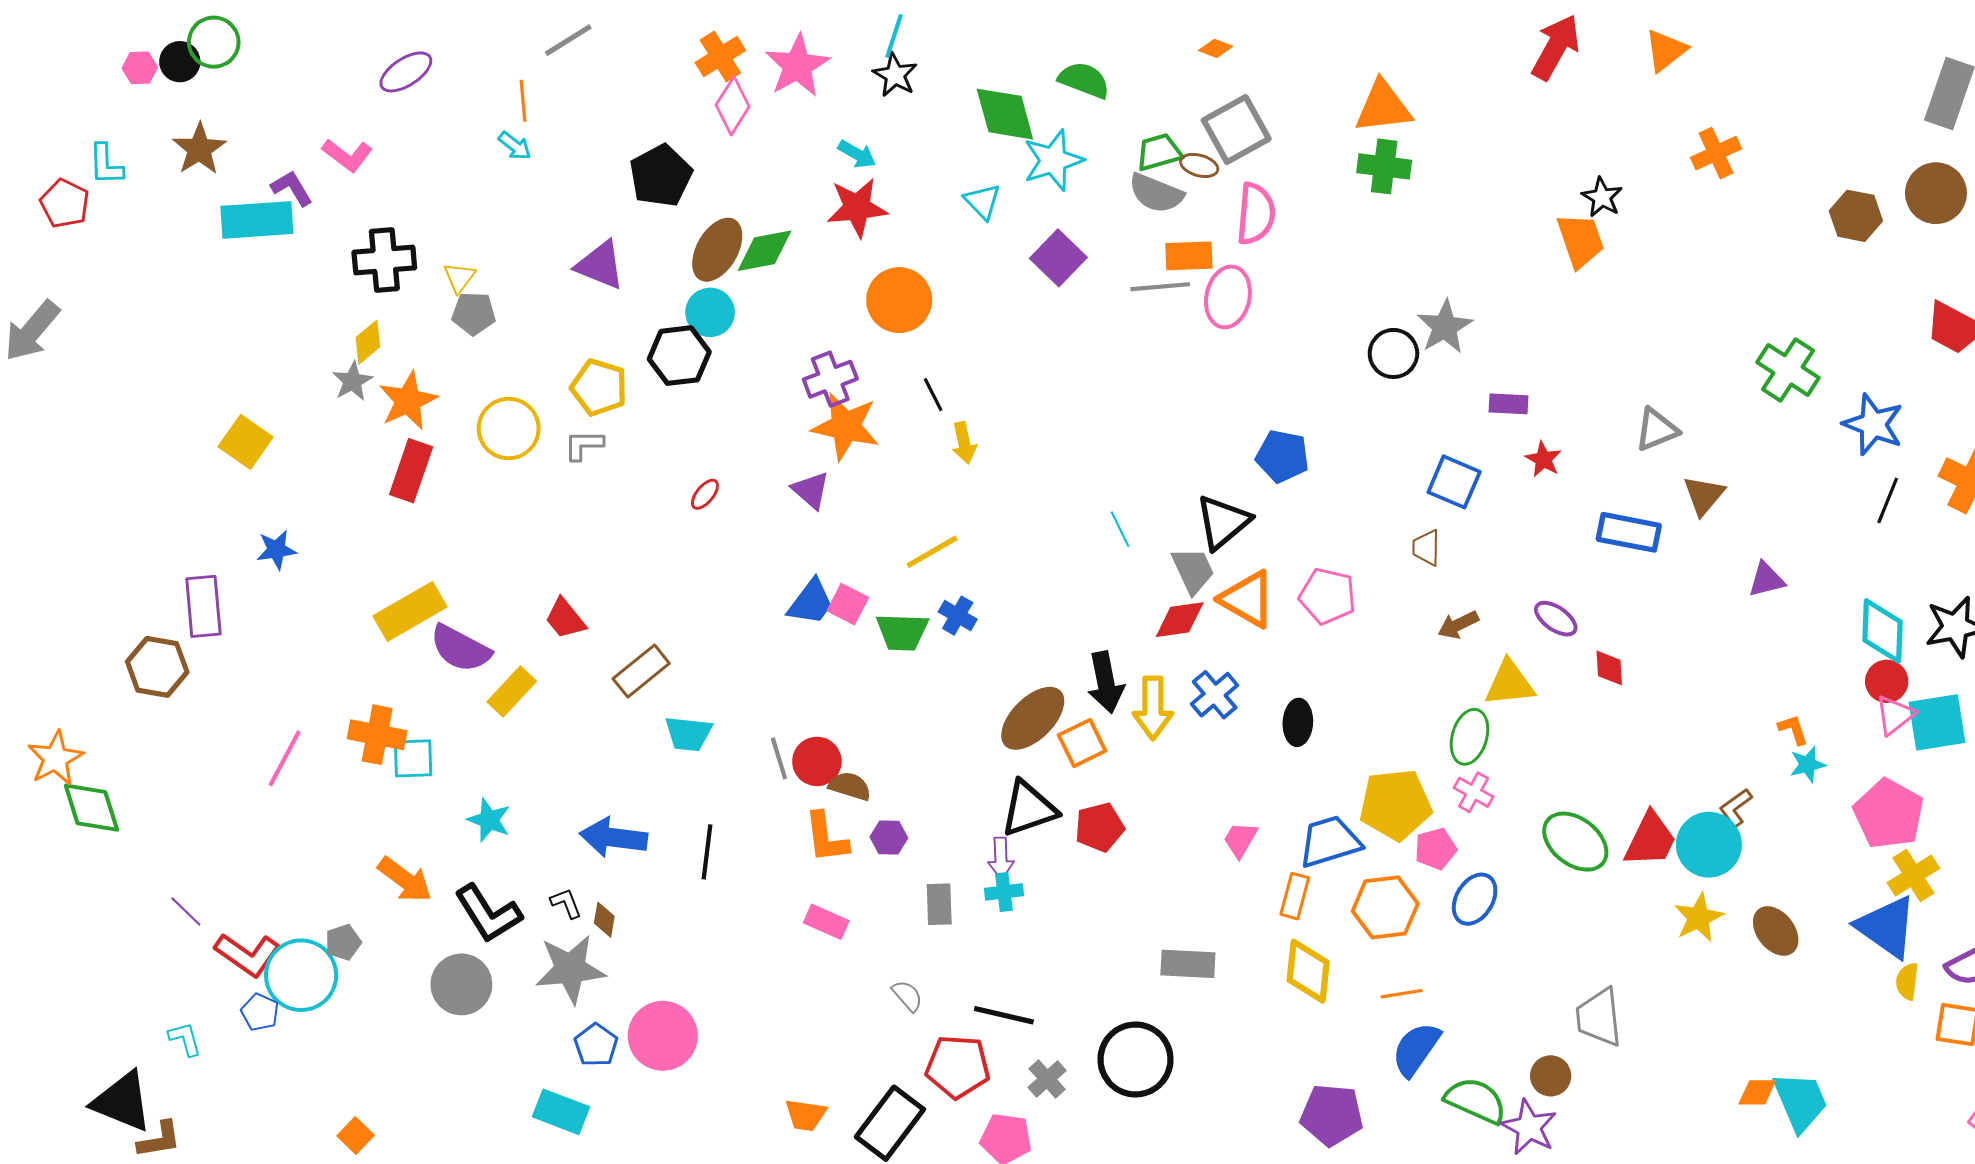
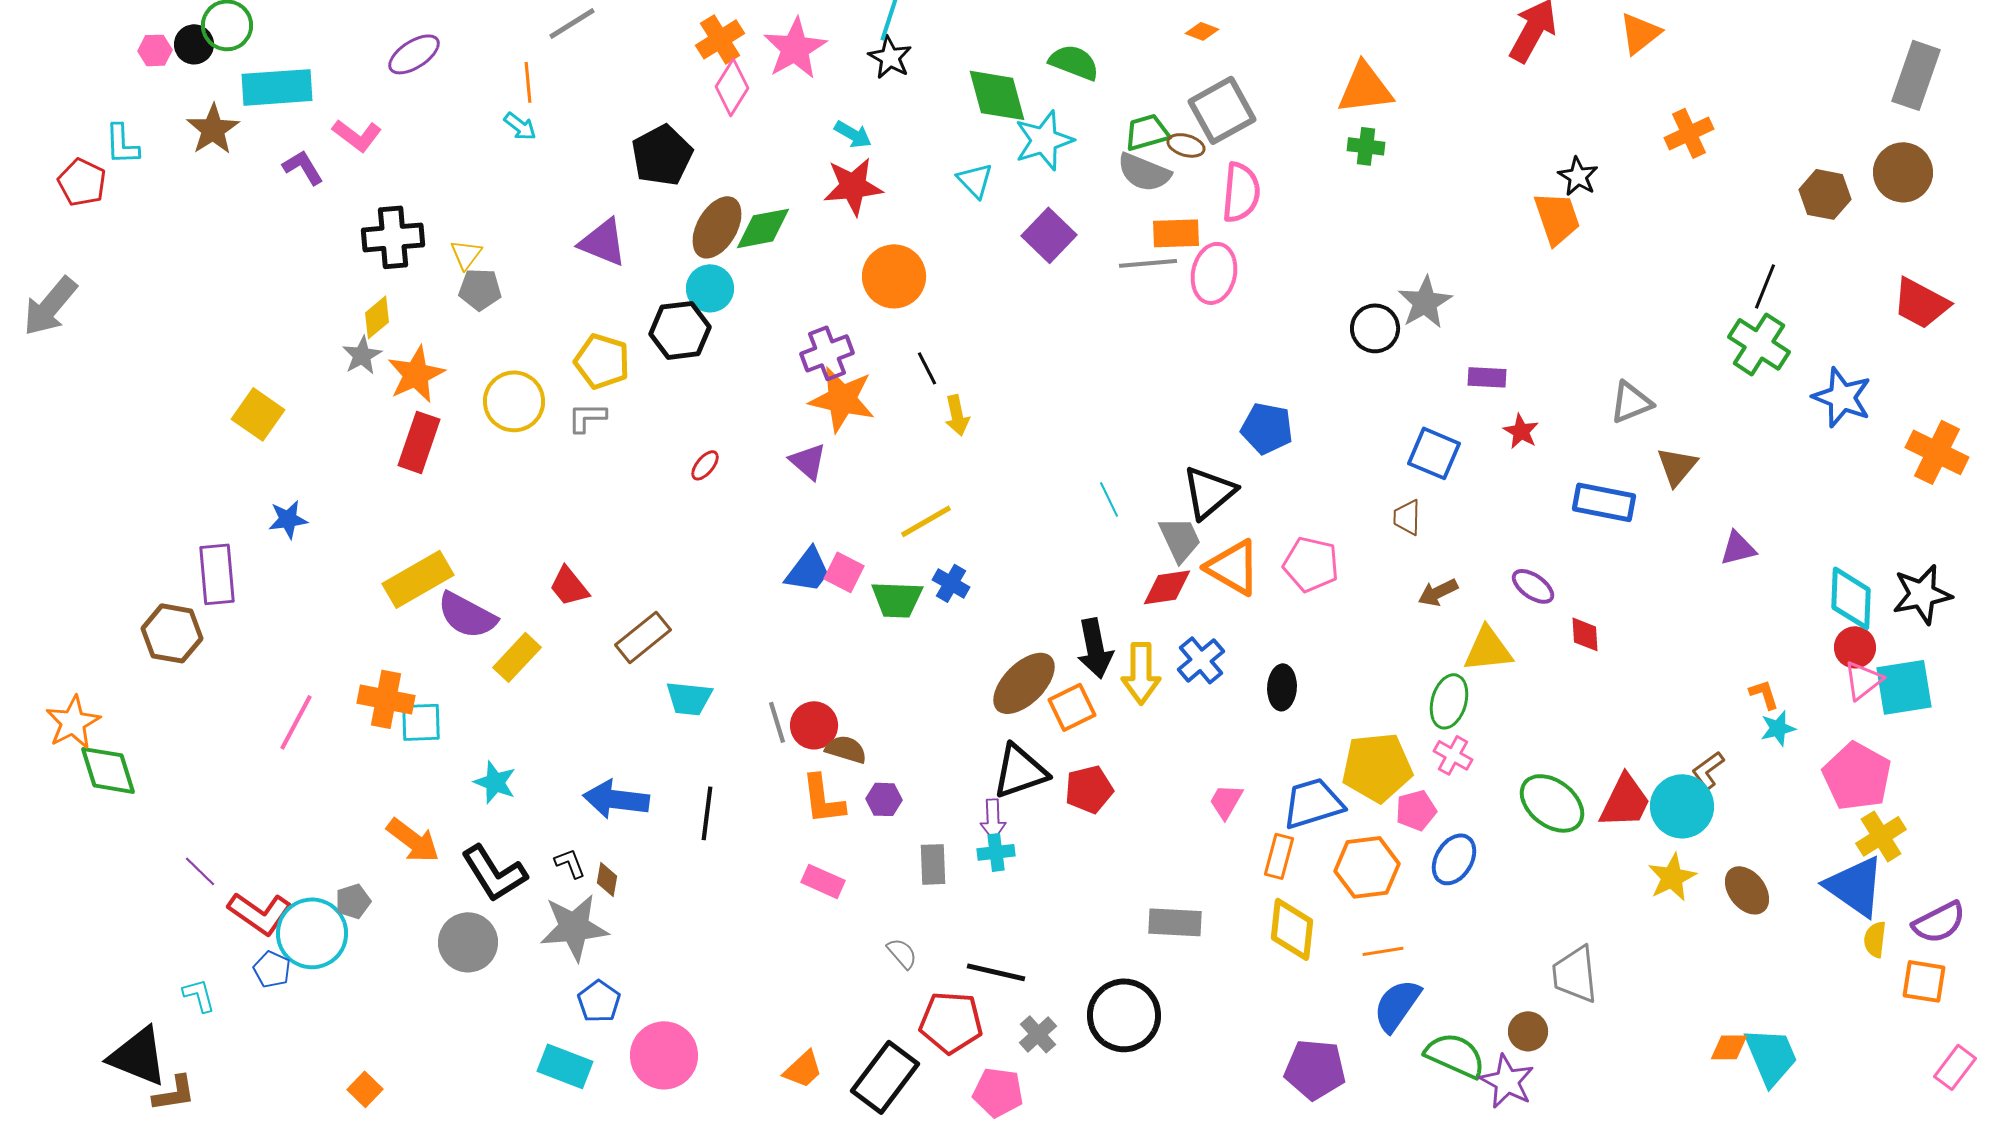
green cross: (1384, 166) -> (1366, 146), size x0.7
cyan rectangle: (257, 220) -> (277, 87), moved
black line: (1888, 500) -> (1765, 286), moved
pink circle: (663, 1036) -> (664, 1055), moved
orange trapezoid: (806, 1115) -> (803, 1069), turned -51

